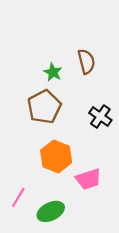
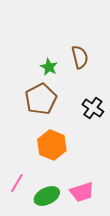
pink trapezoid: (88, 179) -> (82, 192), moved

